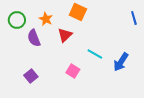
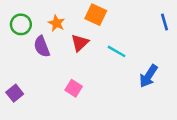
cyan line: (95, 54) -> (117, 51), moved
pink square: (73, 71) -> (74, 88), moved
purple square: (31, 76) -> (15, 93), moved

